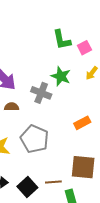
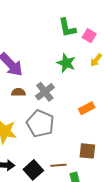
pink square: (84, 48) -> (89, 36), turned -32
gray cross: (41, 93) -> (45, 92), moved, turned 30
brown square: (83, 167) -> (87, 151), size x0.7

